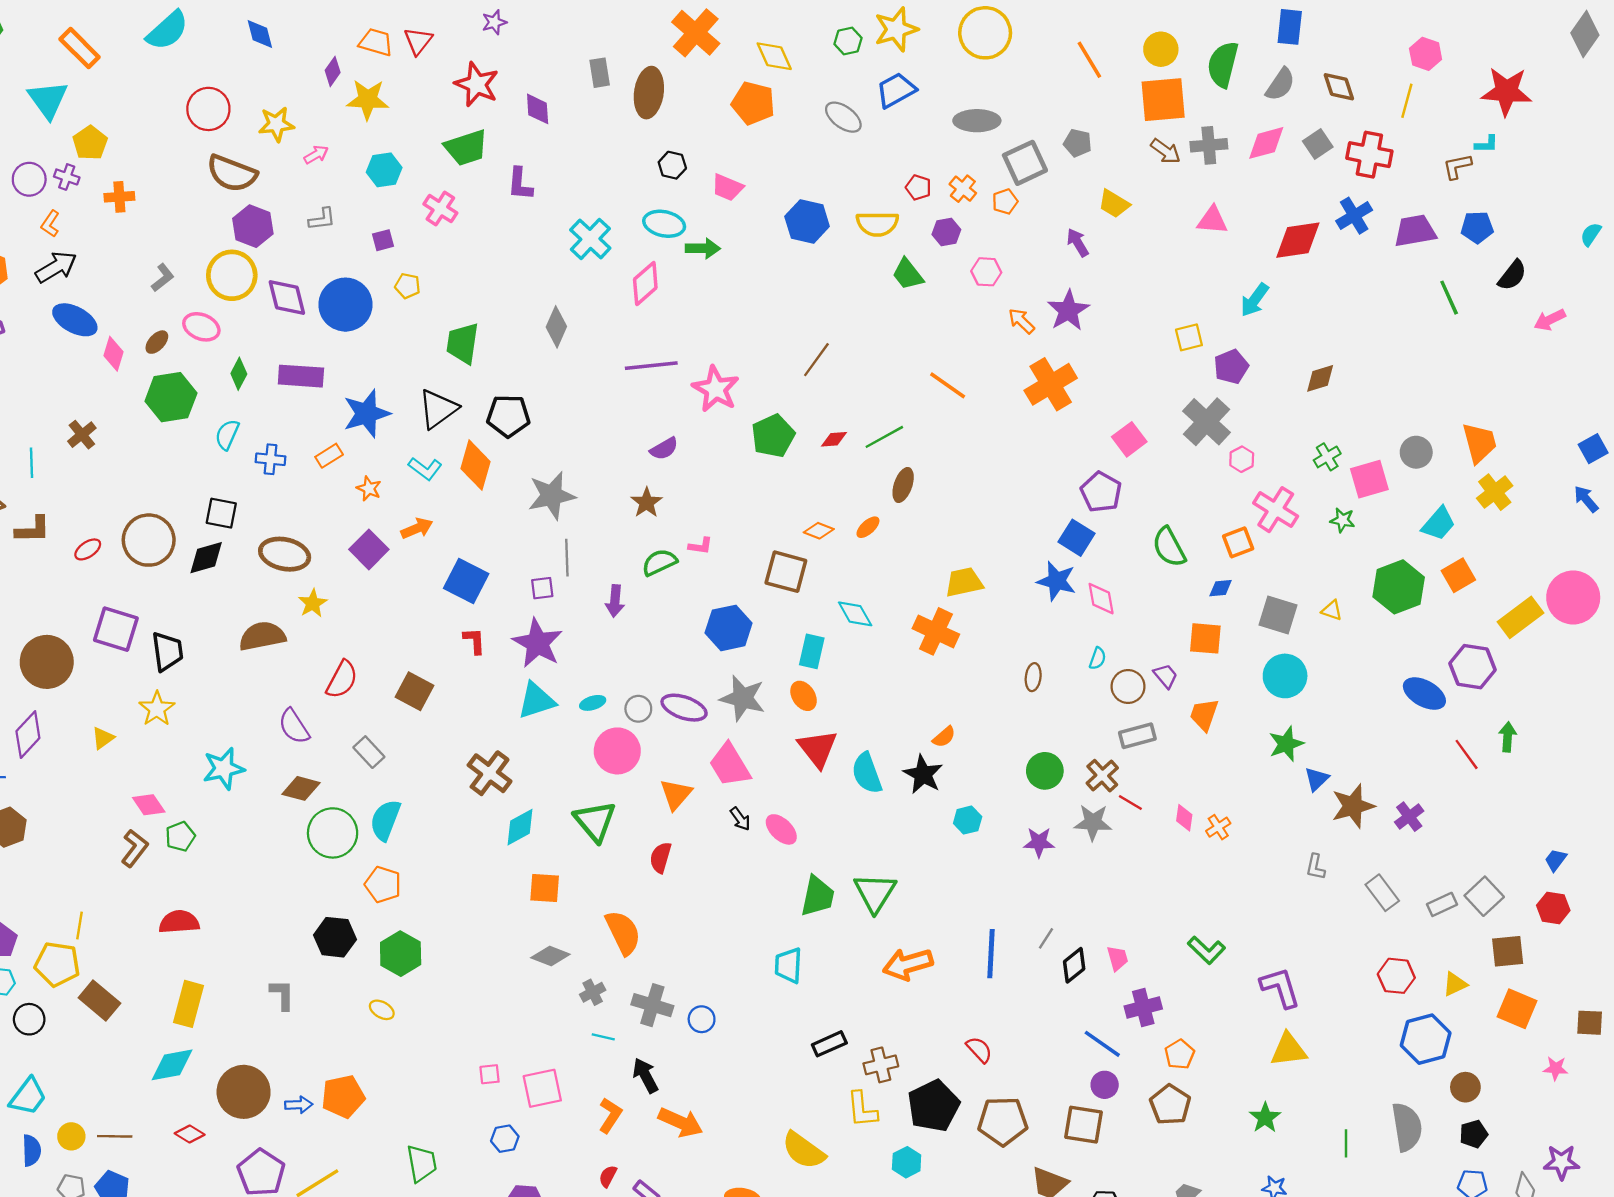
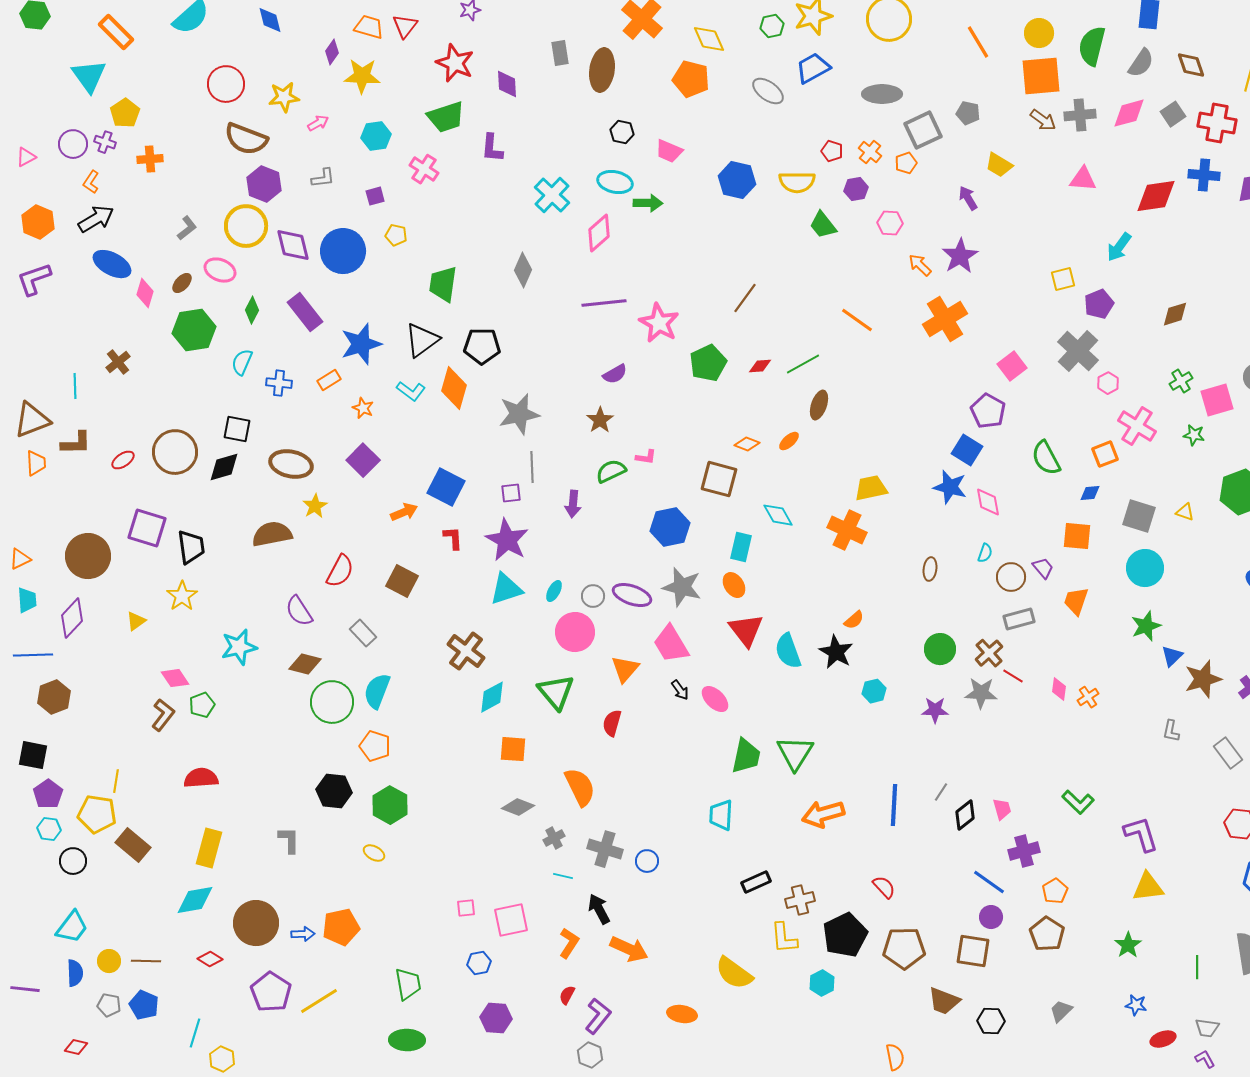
blue cross: (1354, 216) -> (1204, 175), turned 36
purple rectangle: (301, 376) -> (305, 312), turned 48
orange arrow: (417, 528) -> (404, 512), moved
cyan ellipse: (593, 703) -> (554, 591), turned -45

